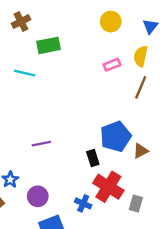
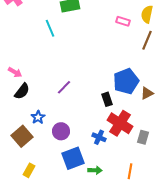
pink rectangle: (112, 65) -> (123, 21), turned 40
cyan line: (25, 73) -> (50, 28), turned 54
purple line: (41, 144) -> (64, 87), turned -35

